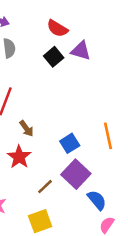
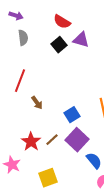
red star: (19, 157) -> (31, 142), moved
brown line: (45, 187) -> (52, 140), moved

